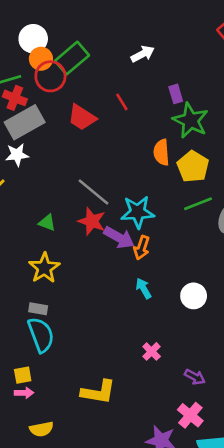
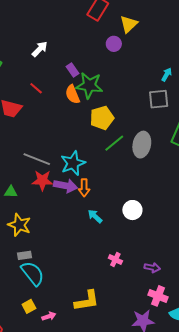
orange semicircle: (161, 152) -> (73, 94), moved
yellow pentagon: (193, 167) -> (102, 118), turned -30
pink arrow: (24, 393) -> (49, 316), moved

